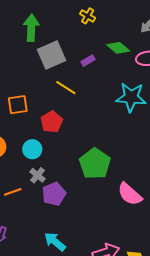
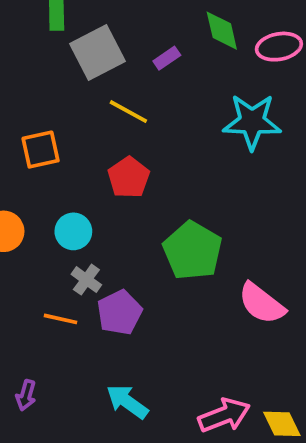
green diamond: (118, 48) -> (222, 31), turned 40
red pentagon: (52, 122) -> (129, 178), moved
orange line: (13, 192) -> (61, 319), moved, turned 36

